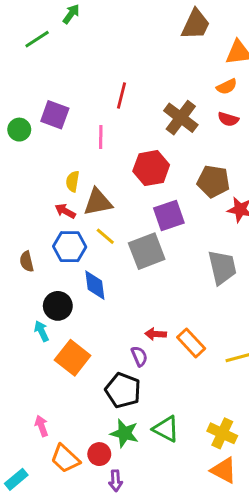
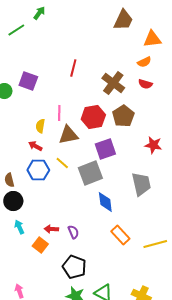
pink line: (101, 137) -> (59, 113), moved
brown pentagon: (213, 181) -> (123, 116), moved, turned 30
brown triangle: (98, 202) -> (68, 135), moved
blue diamond: (95, 285) -> (105, 202), moved
black circle: (58, 306) -> (13, 201), moved
red arrow: (156, 334) -> (51, 229), moved
purple semicircle: (139, 356) -> (73, 232), moved
orange square: (73, 358) -> (40, 245), size x0.7

